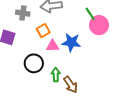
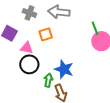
blue star: (71, 42) -> (64, 69), moved
pink triangle: (52, 46) -> (27, 48), moved

